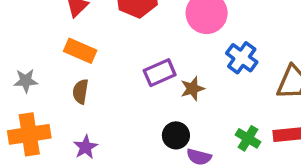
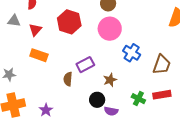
brown star: (192, 89) -> (110, 80), moved
brown semicircle: (81, 91) -> (68, 79), moved

